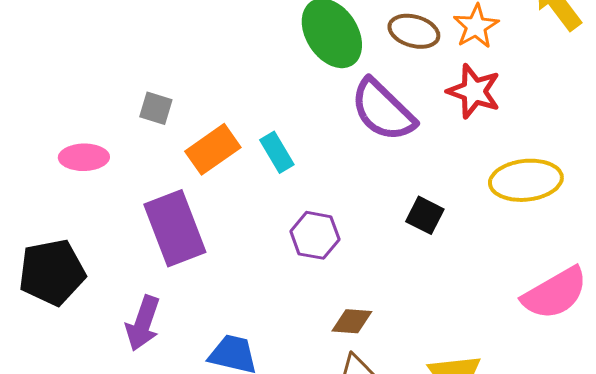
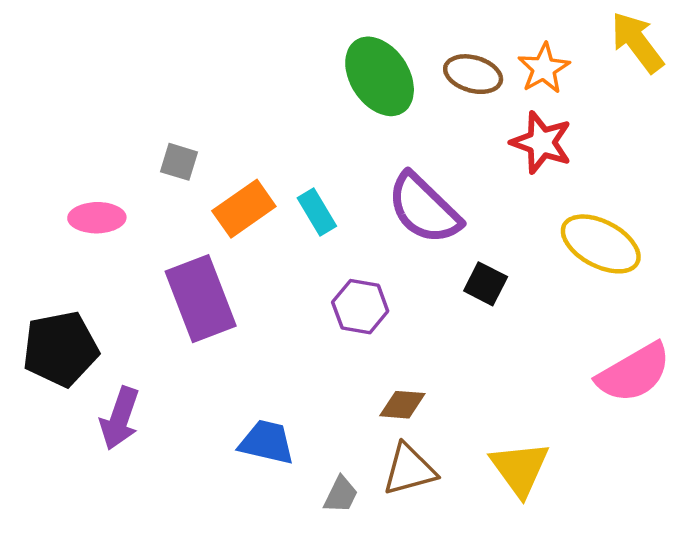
purple semicircle: (383, 110) -> (424, 209), moved
yellow ellipse: (526, 180) -> (601, 244), turned 34
purple arrow: (143, 323) -> (120, 418), moved

